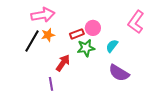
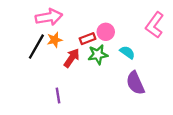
cyan semicircle: (112, 46) -> (127, 52), turned 88
red arrow: (63, 63) -> (72, 58), moved
purple semicircle: (119, 73) -> (135, 83), turned 35

